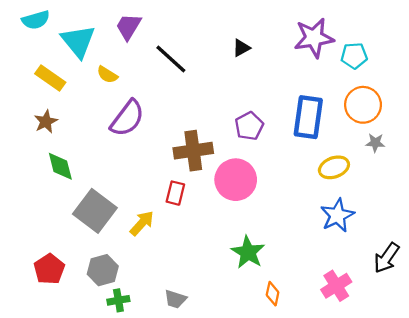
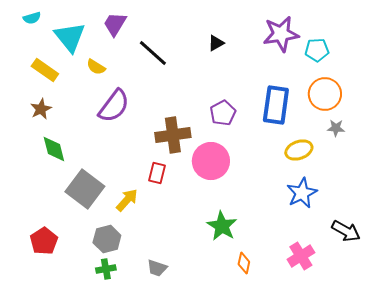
cyan semicircle: (36, 20) -> (32, 18), size x0.7
black arrow: (386, 258) -> (346, 231), turned -96
gray hexagon: (103, 270) -> (107, 239), moved

